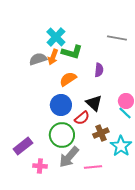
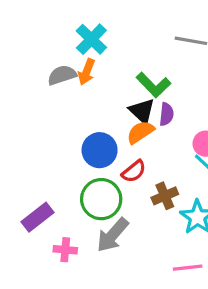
green L-shape: (72, 52) -> (153, 85), moved, turned 30
purple semicircle: (99, 70) -> (166, 114), moved
orange semicircle: (68, 79) -> (140, 132), moved
black triangle: (94, 103) -> (142, 111), moved
pink line: (93, 167) -> (188, 268), moved

